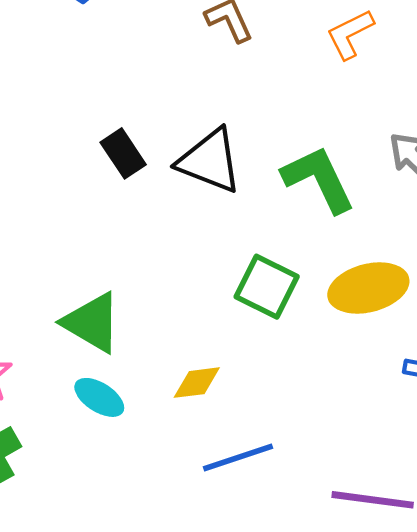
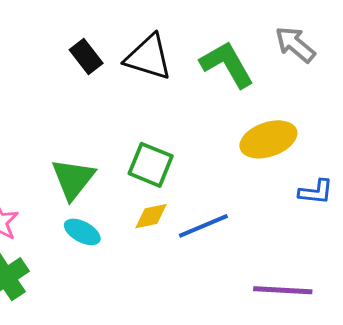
green square: (267, 287) -> (151, 165), moved
green triangle: (92, 323) -> (73, 179), turned 42
blue line: (238, 457) -> (203, 226), moved

